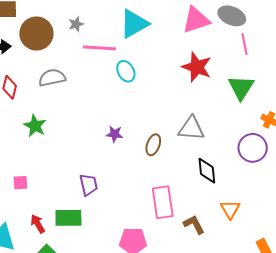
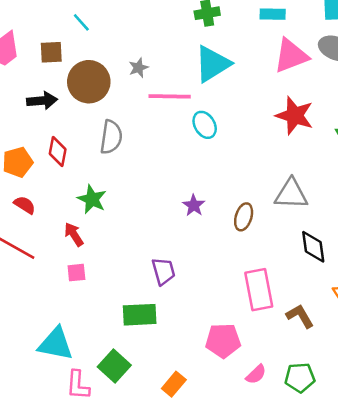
gray semicircle: (52, 78) -> (111, 137), turned 112
purple star: (115, 134) -> (194, 205), turned 30
red arrow: (38, 224) -> (74, 234), moved

